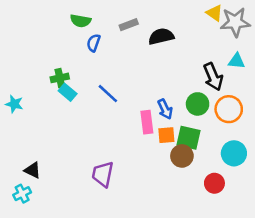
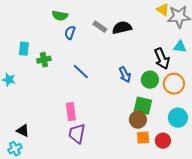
gray rectangle: (129, 25) -> (100, 27), moved, turned 56
cyan rectangle: (68, 92) -> (24, 49), moved, turned 56
blue arrow: (165, 109) -> (125, 75), moved
pink rectangle: (147, 122) -> (71, 112), moved
orange square: (166, 135) -> (143, 138), moved

